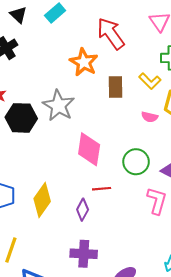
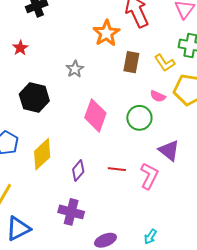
gray star: (59, 106) -> (75, 69), size x0.6
black hexagon: (21, 118) -> (34, 97), moved
green circle: (136, 162) -> (139, 118), moved
red line: (102, 189) -> (117, 169), moved

